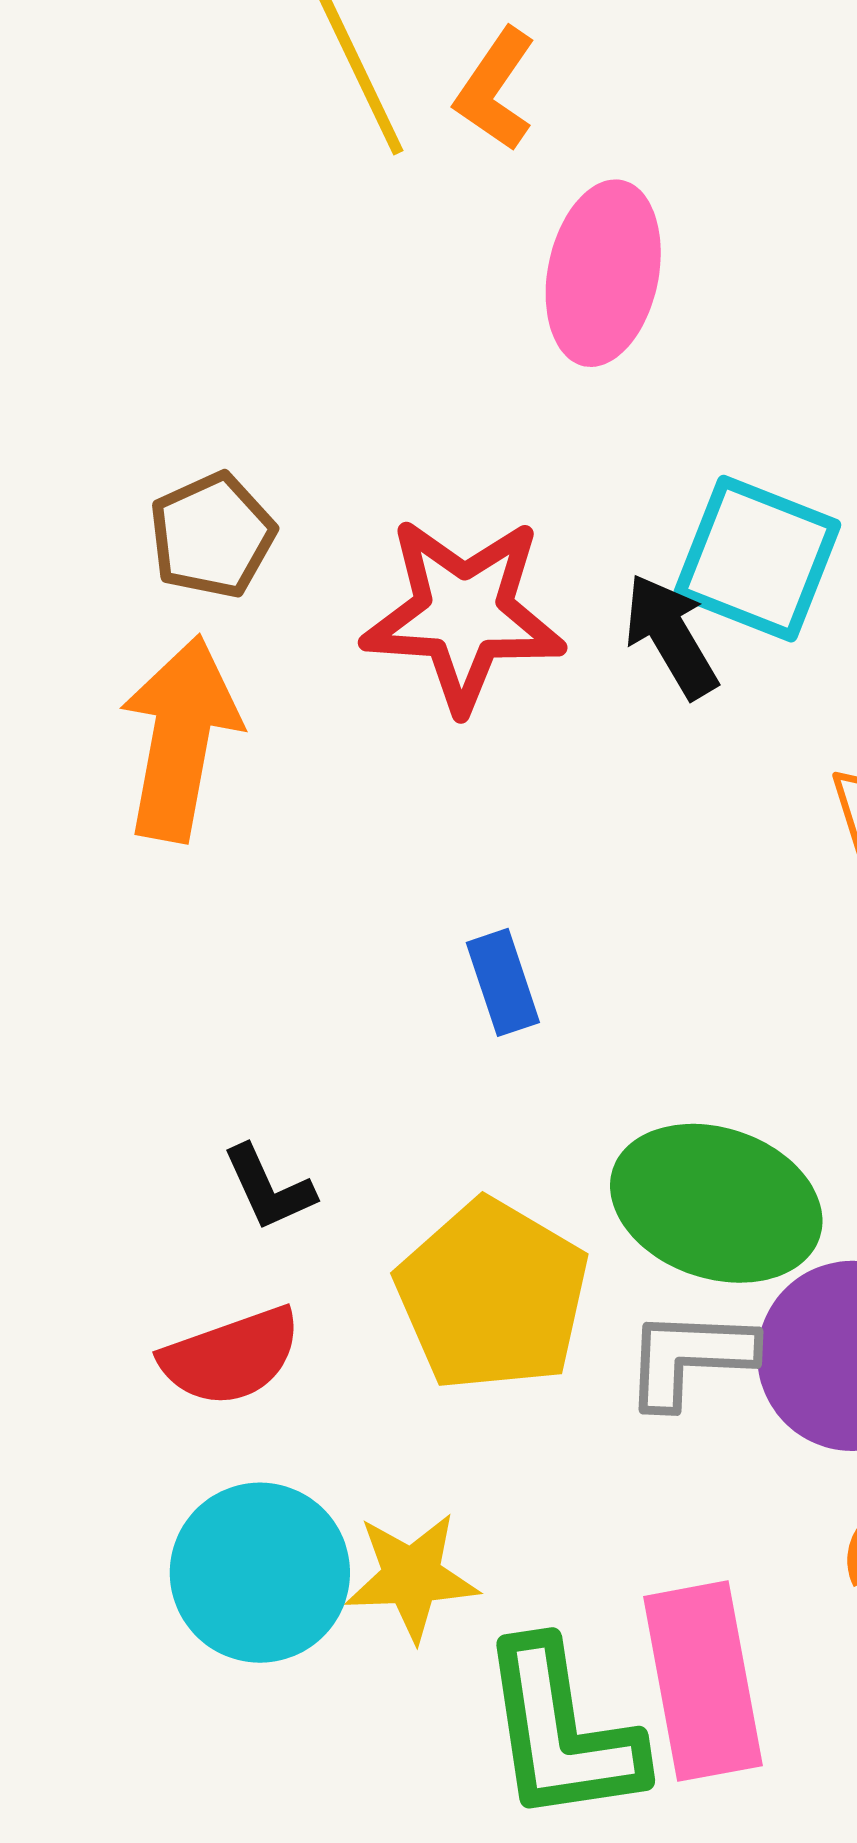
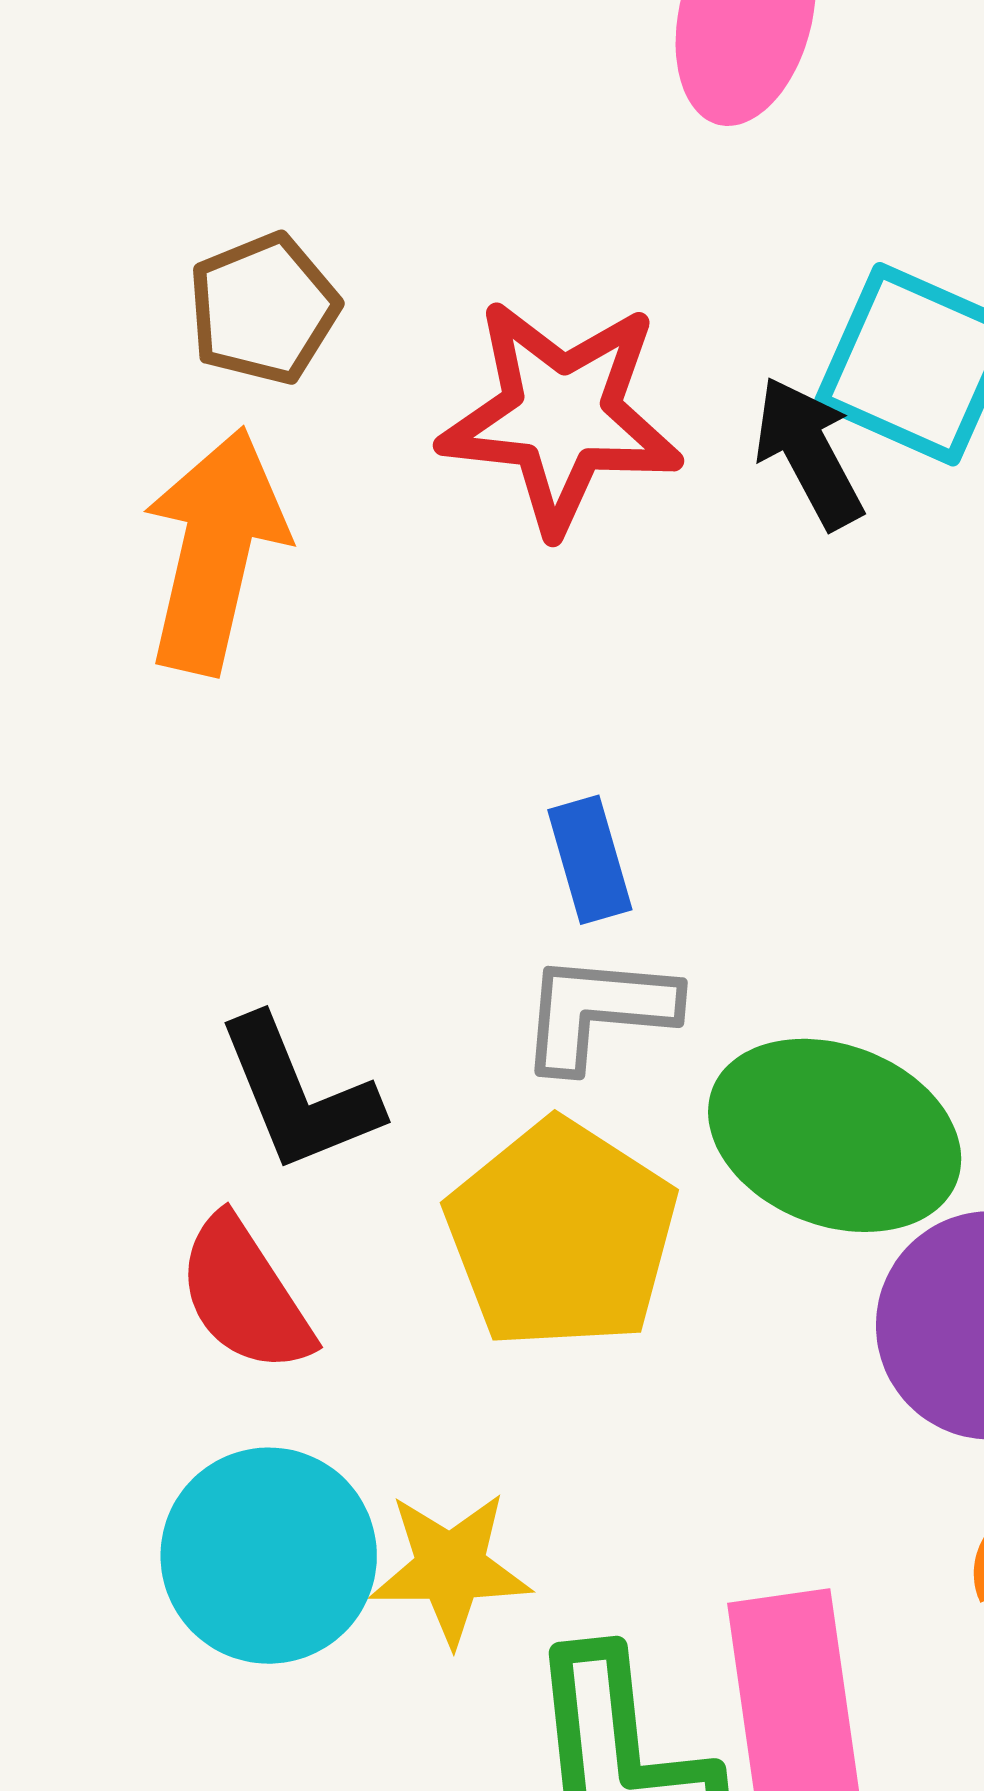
black L-shape: (269, 1188) -> (298, 1095), size x1.5
red semicircle: (231, 1356) -> (245, 1295), turned 74
gray L-shape: (689, 1358) -> (598, 1011), moved

